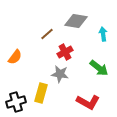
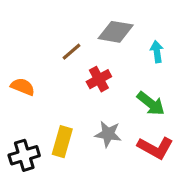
orange semicircle: (15, 57) -> (23, 87), turned -105
gray star: (60, 74) -> (108, 134), moved
red L-shape: (88, 102) -> (155, 148), moved

